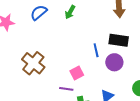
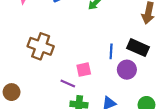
brown cross: (33, 63) -> (41, 46), turned -35

